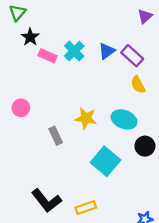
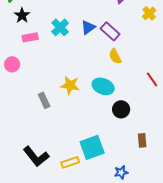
pink rectangle: (48, 56) -> (30, 37), moved, turned -35
pink circle: (21, 108) -> (12, 64), moved
cyan square: (106, 161) -> (92, 147), moved, turned 30

